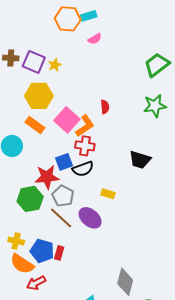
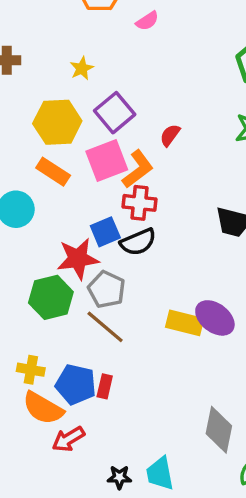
purple square: (34, 62) -> (115, 113), moved, turned 30
red semicircle: (105, 107) -> (170, 135), turned -136
pink square: (67, 120) -> (107, 160), turned 30
yellow rectangle: (108, 194) -> (185, 323), moved, size x1.5
purple ellipse: (90, 218) -> (215, 318), moved

